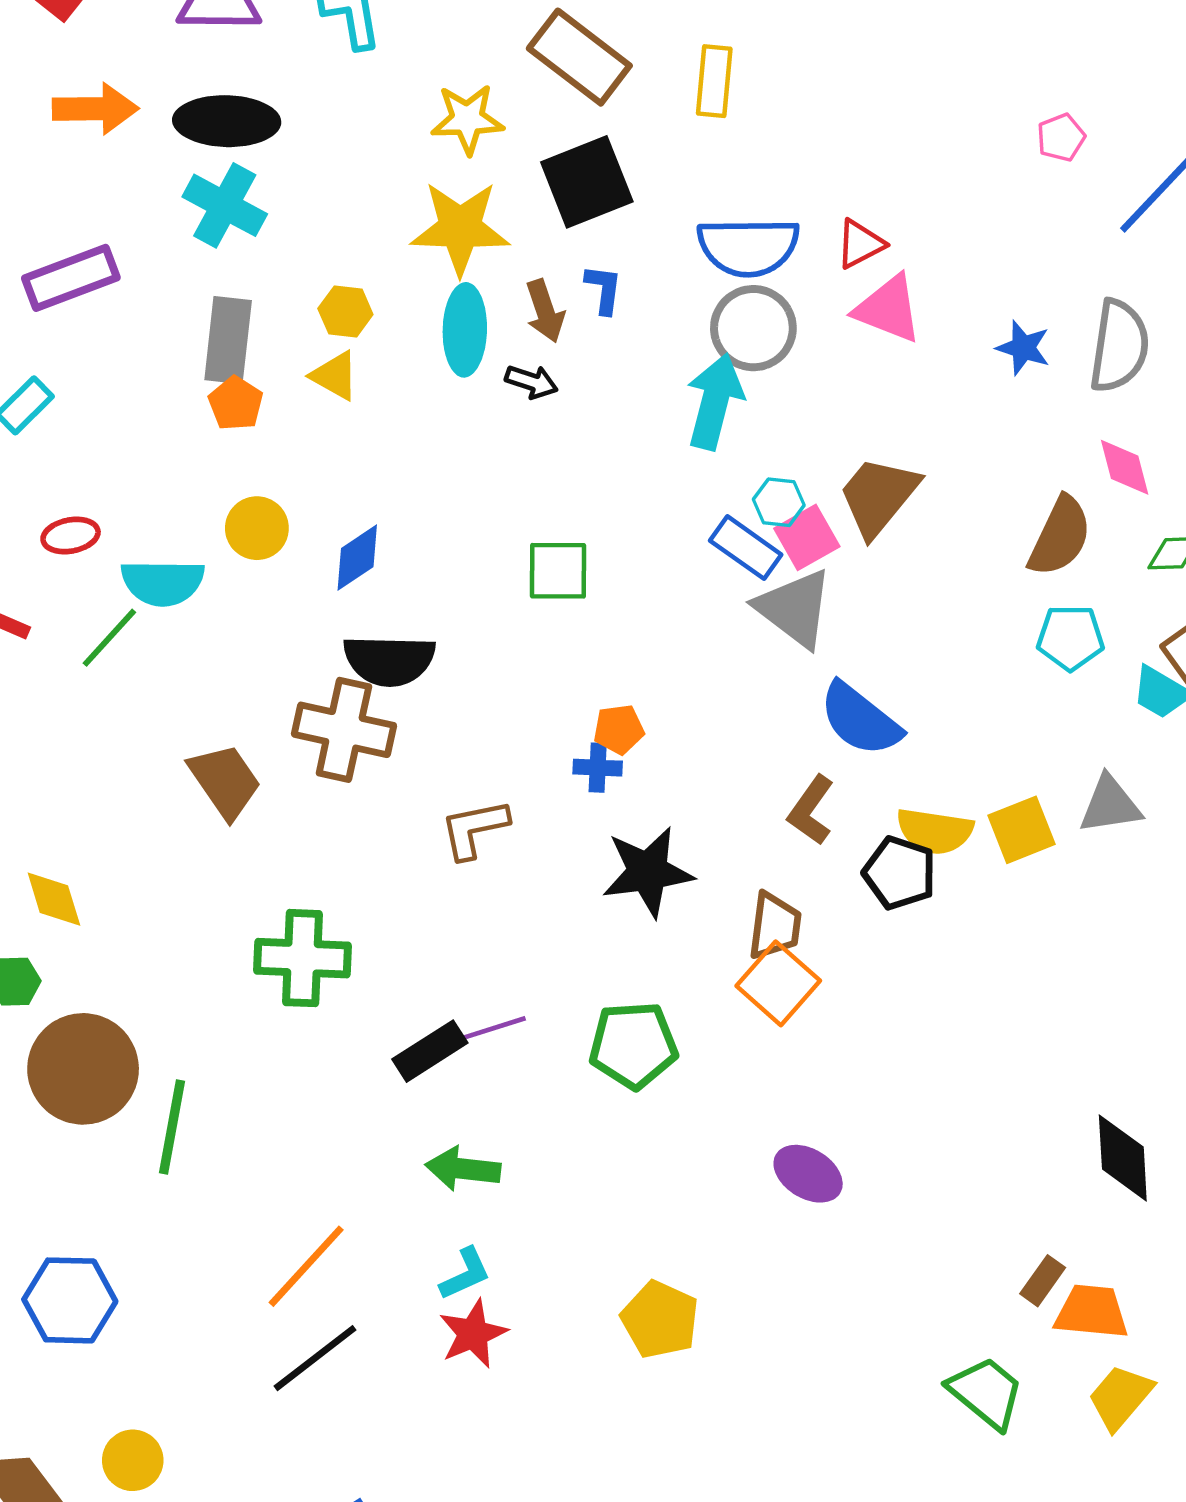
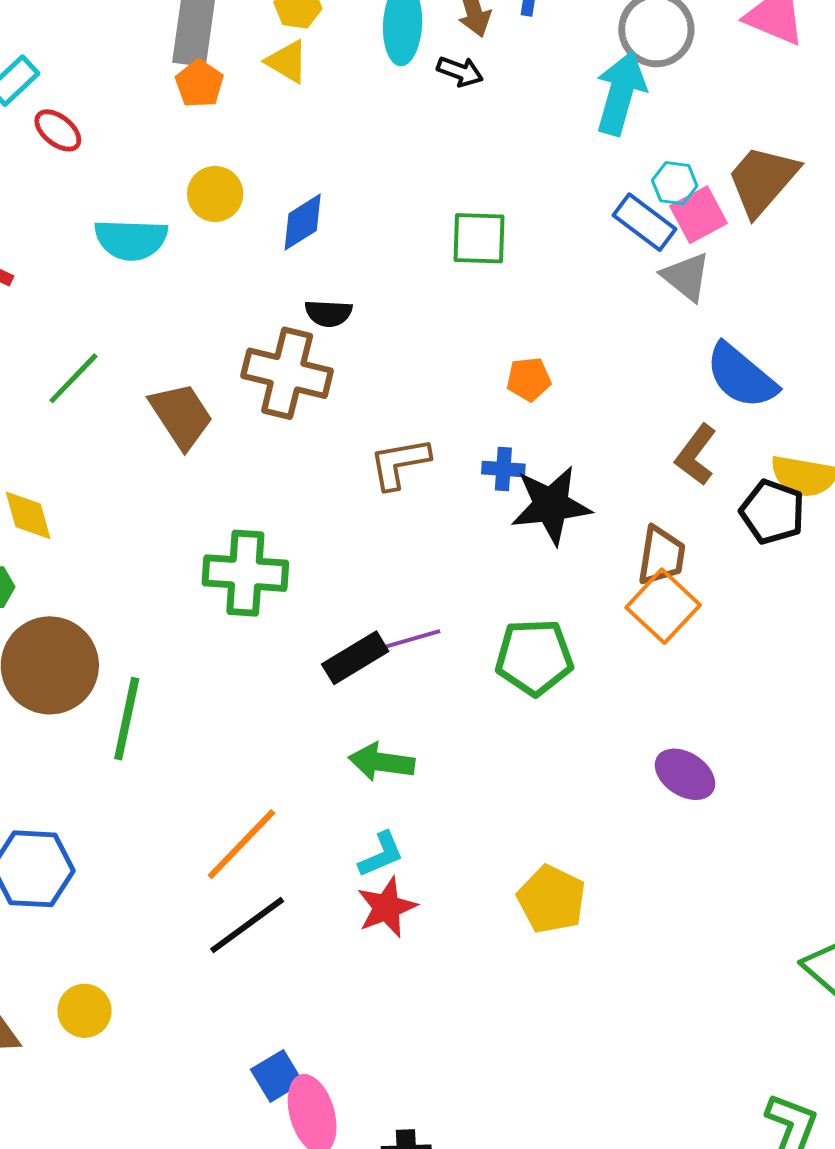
red ellipse: (71, 536) -> (58, 130), moved, turned 48
gray triangle: (795, 608) -> (686, 277), size x0.7
green line: (109, 638) -> (73, 378), moved
black semicircle: (389, 660) -> (328, 313), size x0.6
blue cross: (598, 768) -> (503, 469), moved

